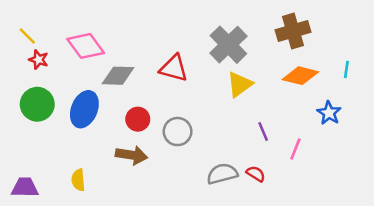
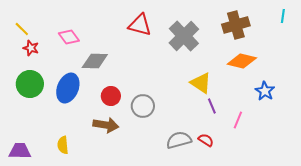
pink diamond: (86, 46) -> (69, 37), size x0.7
red triangle: (174, 68) -> (140, 25), moved
cyan line: (346, 69) -> (283, 16), moved
yellow triangle: (240, 84) -> (201, 83), moved, turned -50

